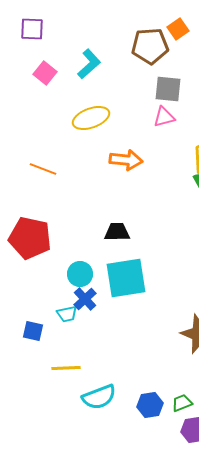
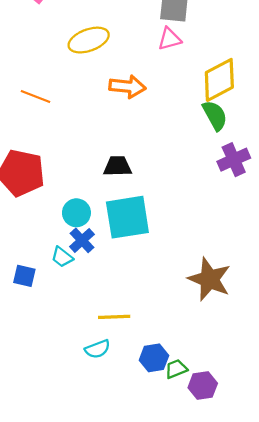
cyan trapezoid: (67, 314) -> (62, 257), turned 50
yellow line: (66, 368) -> (114, 317), moved
cyan semicircle: (99, 397) -> (98, 349), size x0.7
green trapezoid: (182, 403) -> (176, 369), moved

